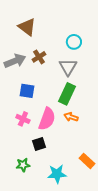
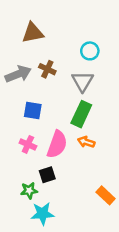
brown triangle: (27, 27) -> (33, 33), turned -48
brown cross: (39, 57) -> (47, 69), turned -32
green star: (23, 165) -> (29, 191), moved
cyan star: (57, 174) -> (42, 214), moved

